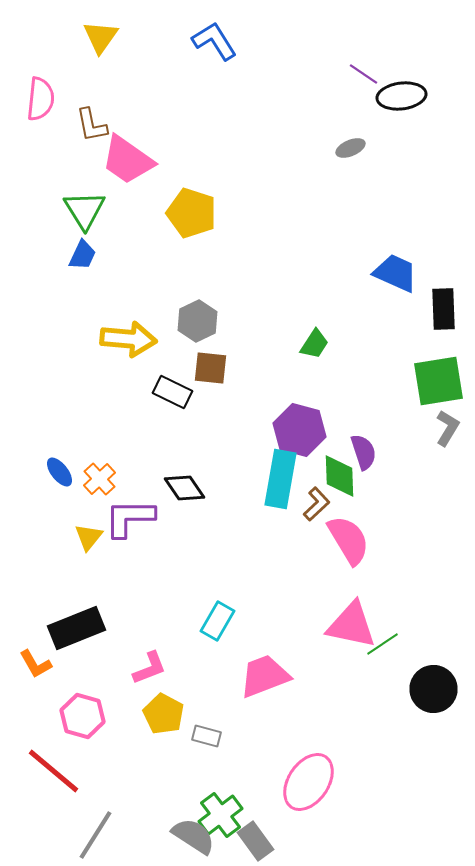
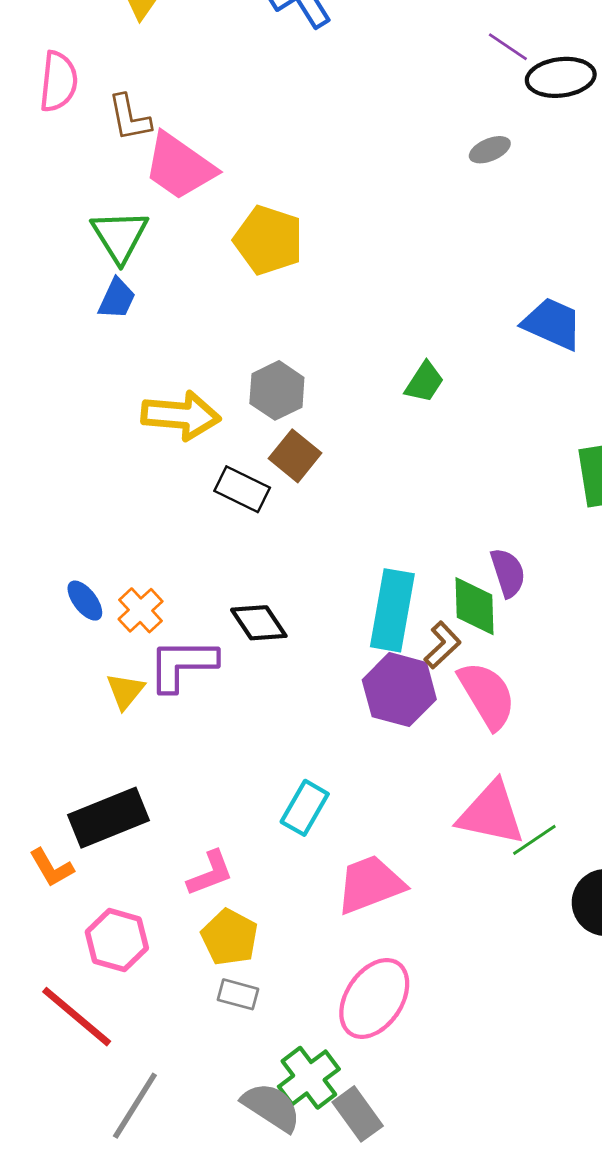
green trapezoid: (314, 344) -> (424, 382), moved
brown square: (210, 368) -> (295, 456), turned 33
purple hexagon: (300, 430) -> (399, 690), moved
gray rectangle: (206, 736) -> (238, 994), moved
pink ellipse: (308, 782) -> (374, 998), moved

